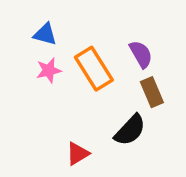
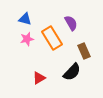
purple semicircle: (141, 54) -> (71, 23), moved
red triangle: (78, 154) -> (39, 78), moved

